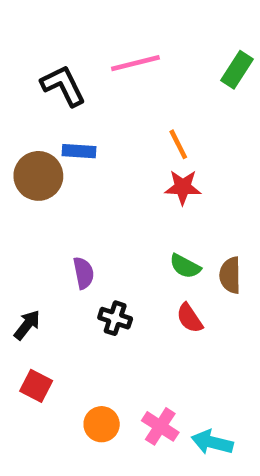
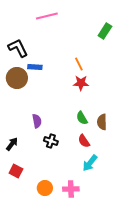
pink line: (135, 63) -> (47, 16), moved
black L-shape: (63, 86) -> (18, 48), moved
green semicircle: (185, 266) -> (82, 118), turned 32
pink cross: (160, 426) -> (71, 189), turned -35
cyan arrow: (212, 442) -> (90, 163), moved, turned -66

